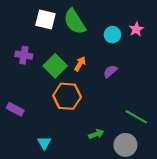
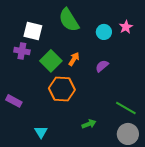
white square: (45, 19) -> (33, 31), moved
gray circle: (125, 145) -> (128, 134), moved

